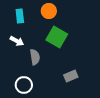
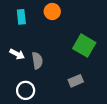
green square: (57, 37) -> (84, 46), moved
white arrow: (17, 41) -> (17, 54), moved

